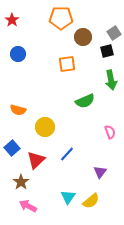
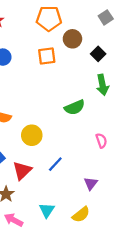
gray square: (114, 33) -> (106, 17), moved
black square: (107, 51) -> (98, 54), turned -32
orange square: (67, 64) -> (47, 56), moved
cyan triangle: (68, 197) -> (47, 210), moved

